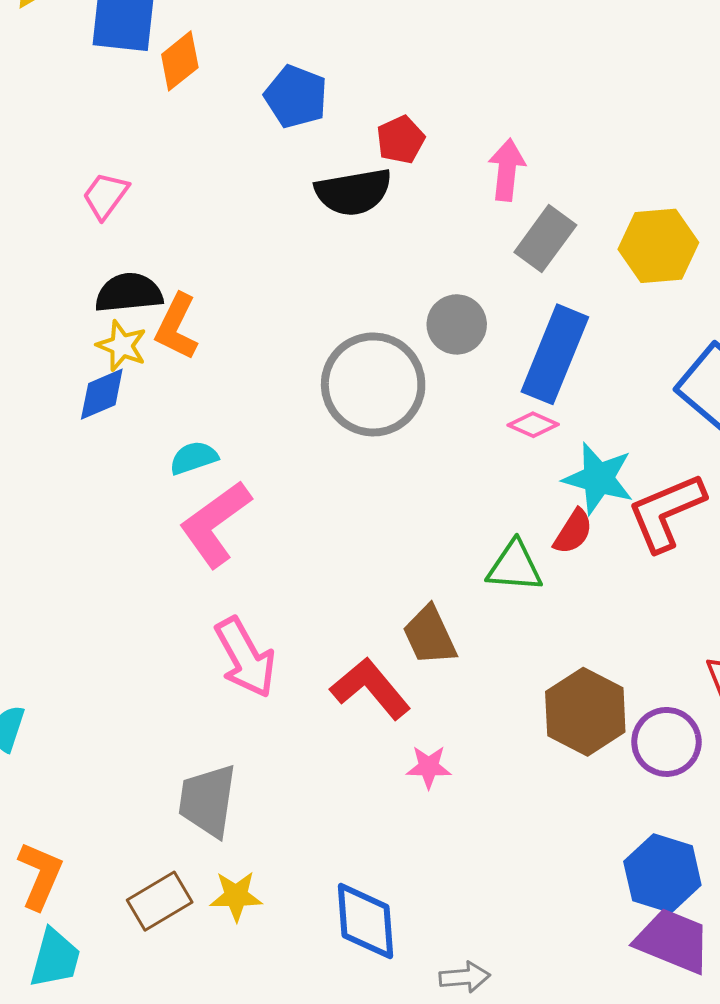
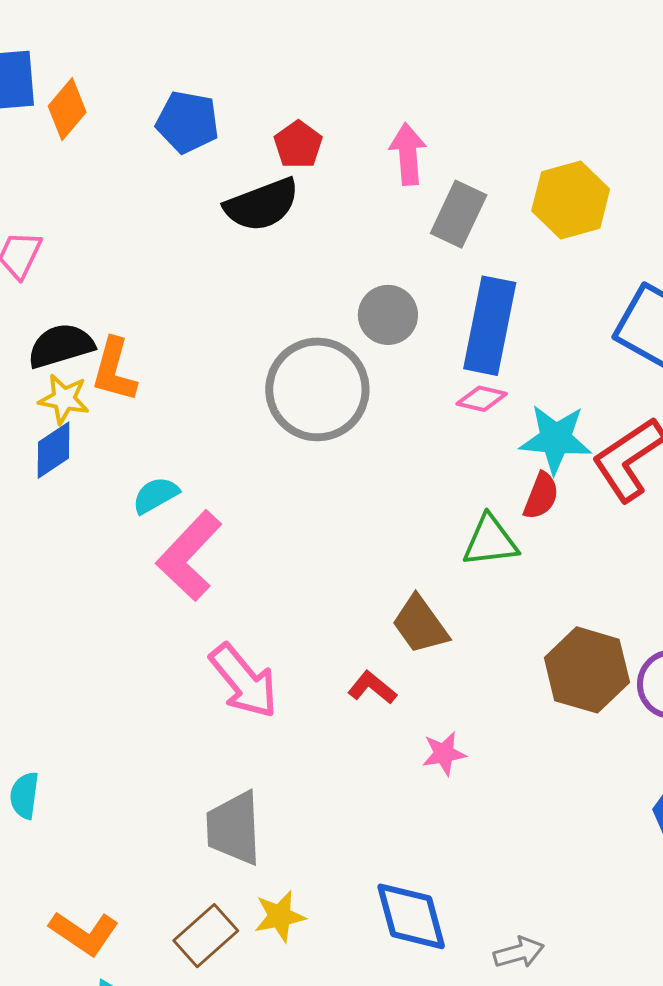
red L-shape: (370, 688) -> (372, 688), size x0.6
orange L-shape: (40, 875) -> (84, 933), turned 112

